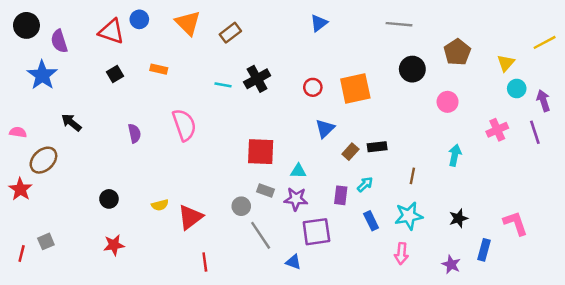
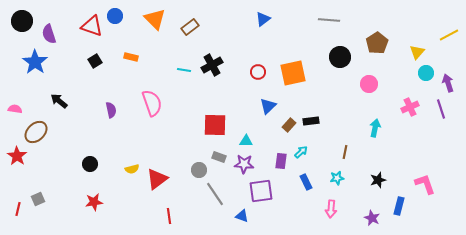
brown line: (412, 176) -> (345, 152), moved
cyan star: (409, 216) -> (337, 178), size x0.6

